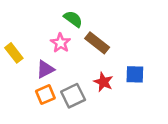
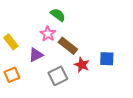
brown rectangle: (97, 43) -> (68, 46), moved
orange square: (45, 95) -> (12, 75), moved

